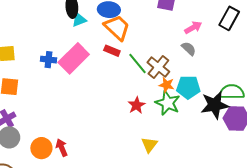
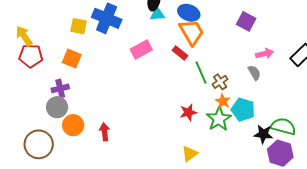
pink rectangle: (74, 58) -> (141, 50), size x0.7
blue cross: (49, 60) -> (107, 18), moved, size x1.8
brown cross: (158, 67) -> (220, 82), size x0.7
black star: (215, 105) -> (263, 134), size x0.7
orange circle: (41, 148) -> (73, 125), moved

